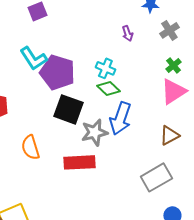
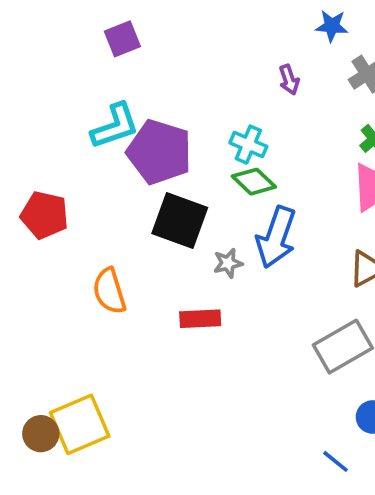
cyan L-shape: (33, 58) -> (115, 126), turned -76
gray star: (94, 132) -> (228, 263), size x0.6
red rectangle: (79, 162) -> (200, 319), size x0.7

